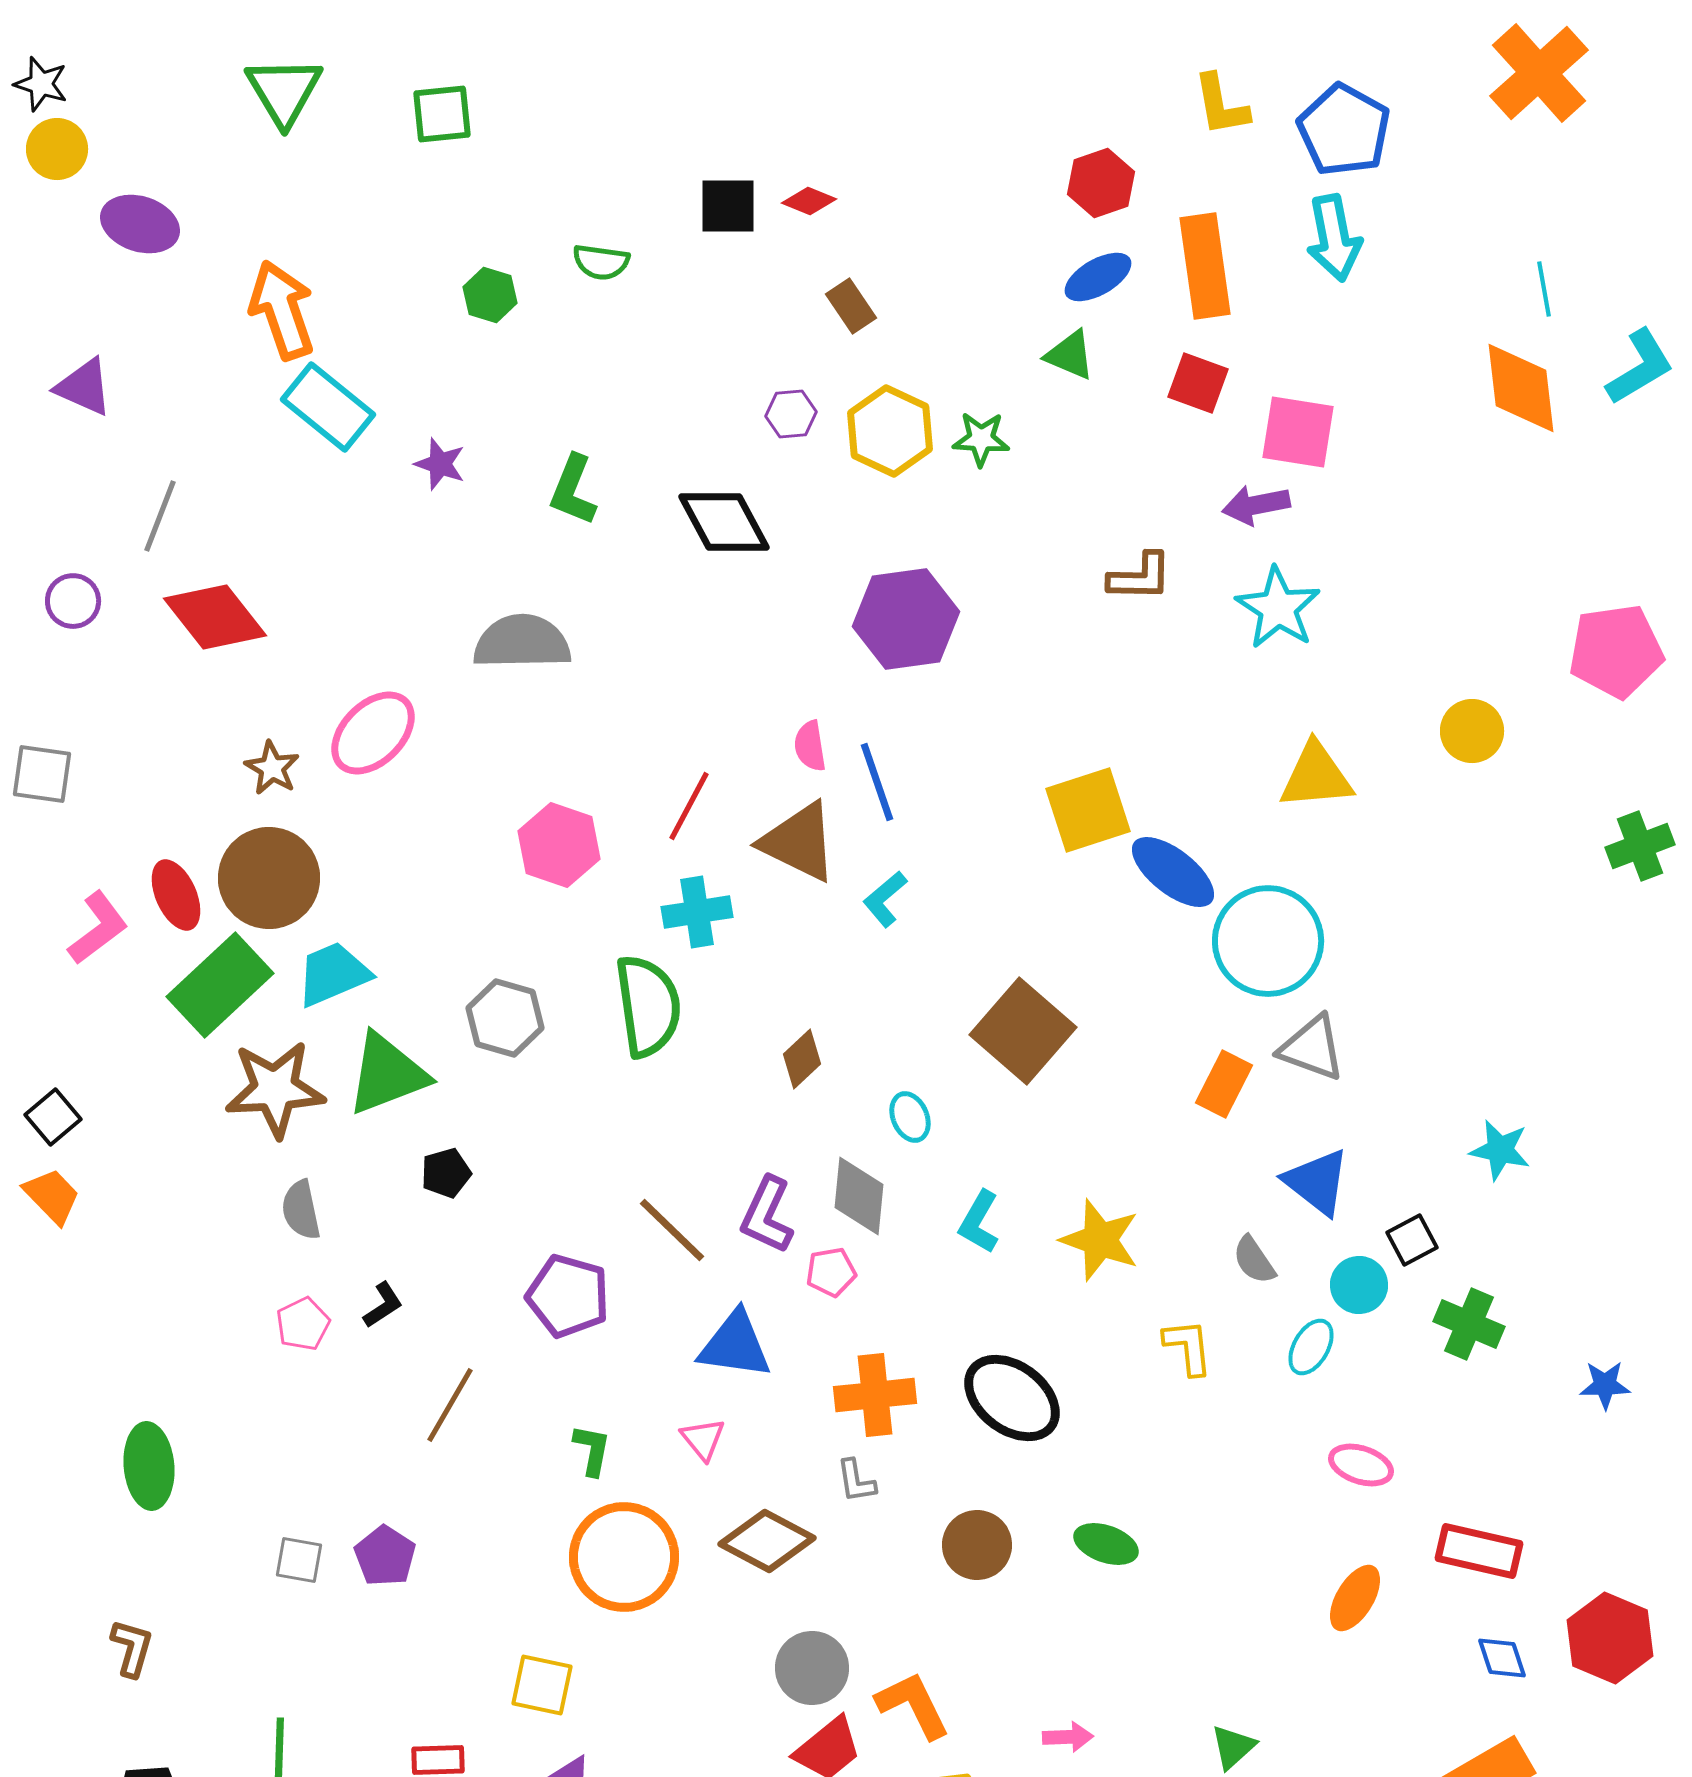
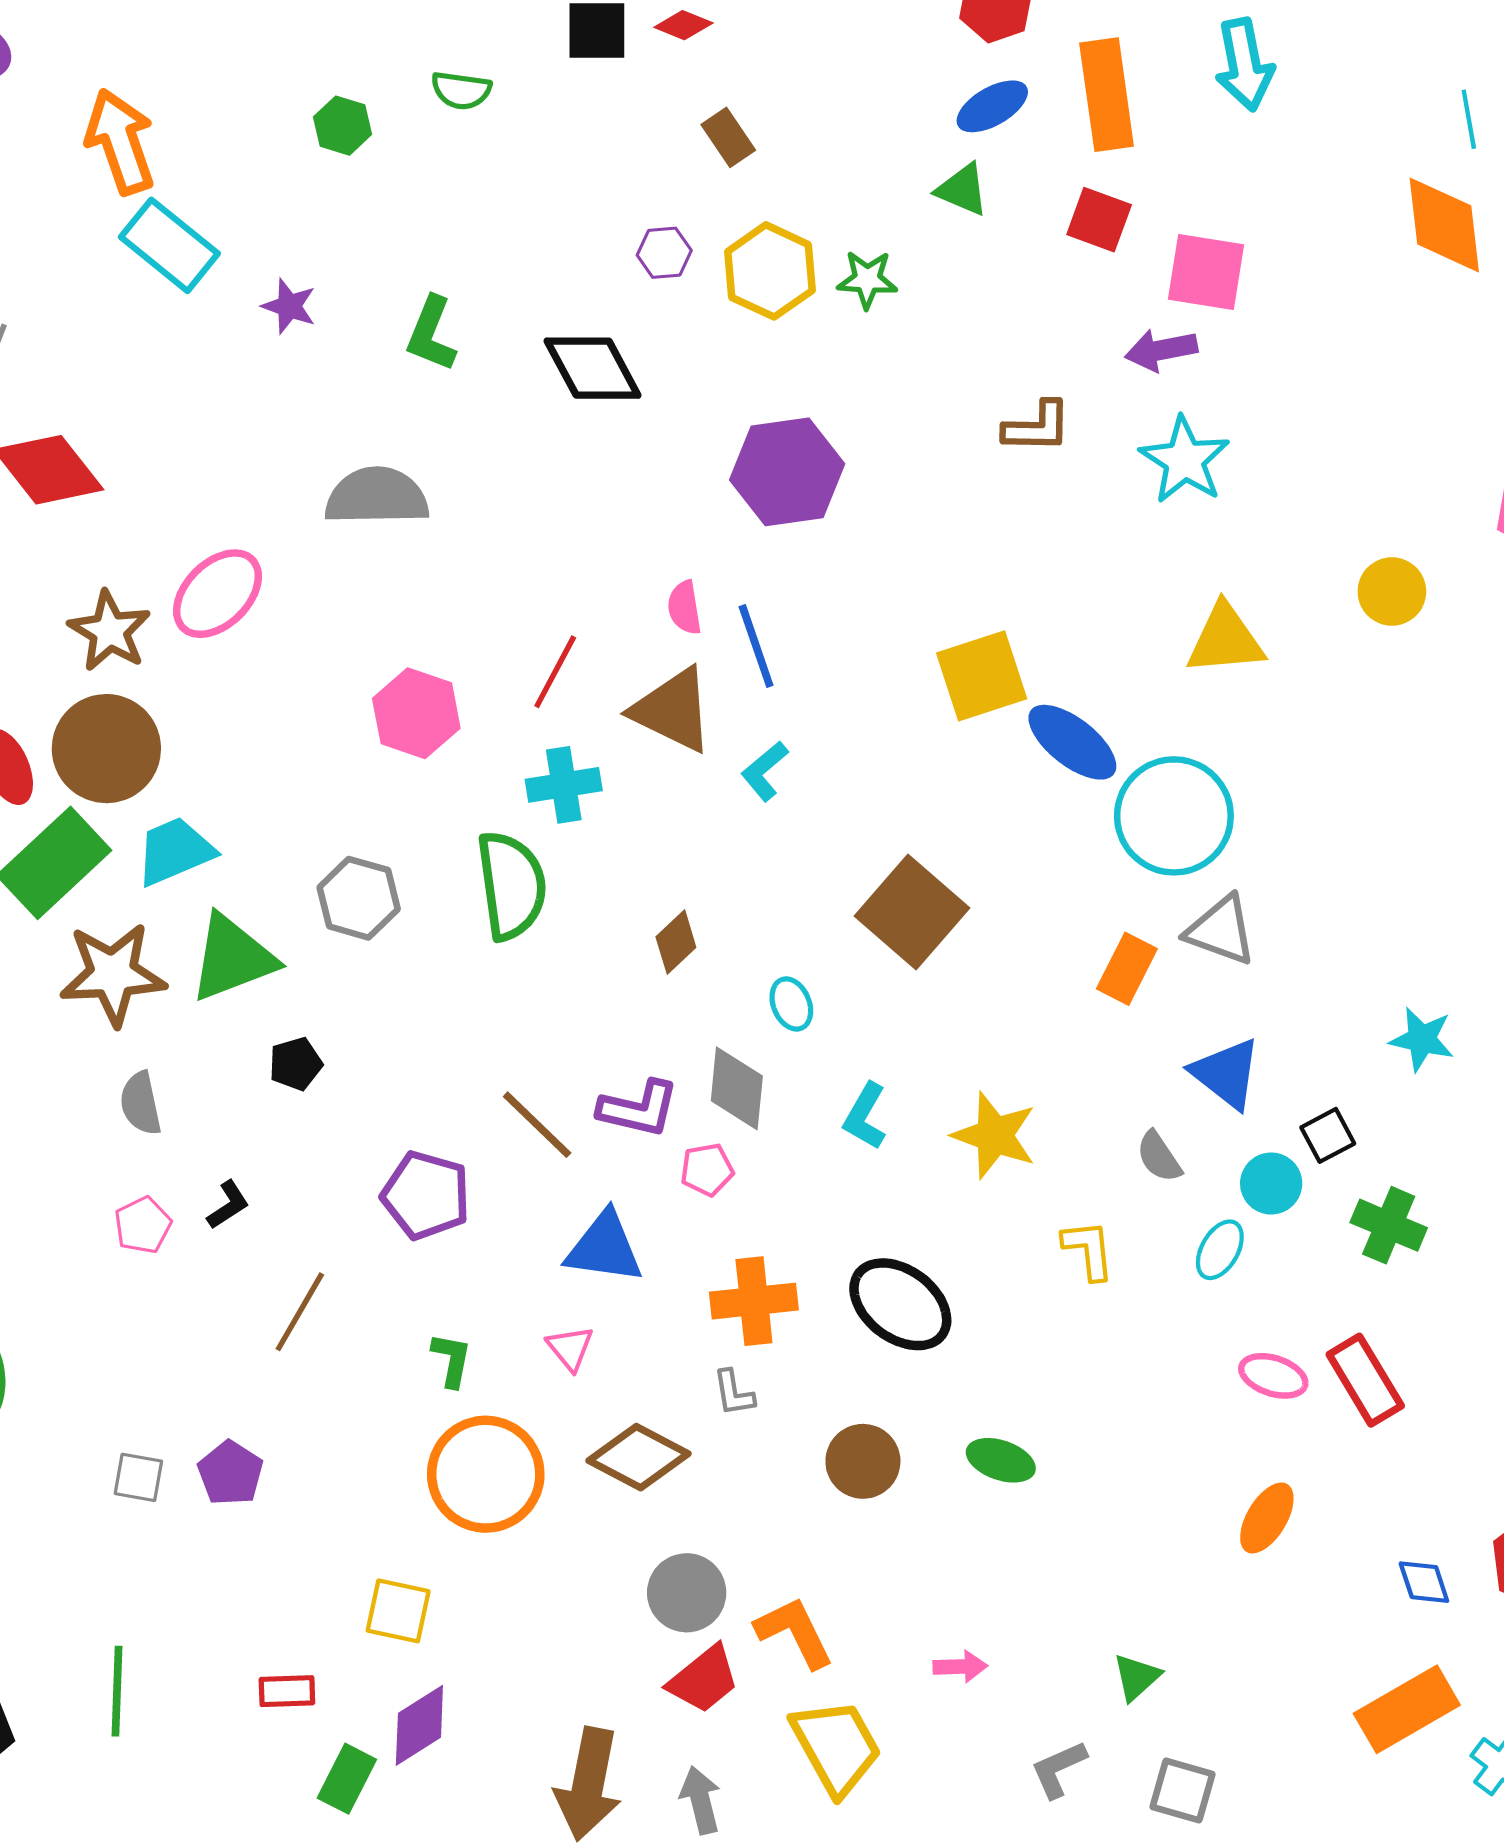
brown star: (272, 768) -> (110, 631), size x1.4
purple L-shape: (767, 1215) -> (639, 1109), turned -102
red rectangle: (1479, 1551) -> (1365, 1380), moved, turned 46

